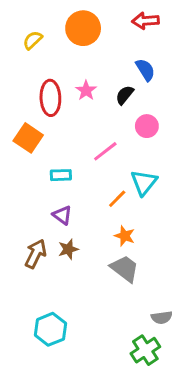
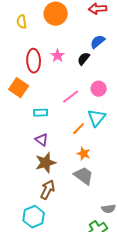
yellow semicircle: (33, 40) -> (22, 22), turned -56
blue semicircle: (145, 70) -> (98, 42), turned -98
pink circle: (147, 126) -> (99, 89), moved
brown star: (68, 249) -> (46, 163), size x1.5
brown arrow: (36, 254) -> (48, 190), moved

